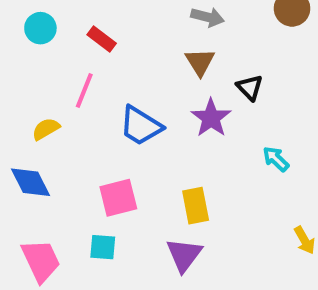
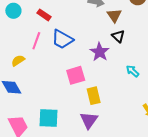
brown triangle: (200, 62) -> (114, 15), moved
blue trapezoid: (141, 126) -> (62, 39), moved
pink square: (118, 198) -> (76, 75), moved
cyan square: (103, 247) -> (49, 118), size x1.5

